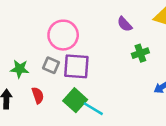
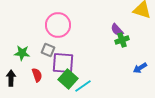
purple semicircle: (125, 24) -> (117, 30), moved
purple square: (76, 66) -> (63, 63), moved
cyan line: (93, 109) -> (83, 86), turned -66

